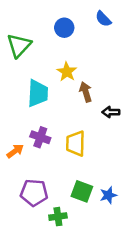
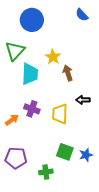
blue circle: (64, 28) -> (32, 20), moved, size x1.5
green triangle: (19, 45) -> (15, 51), moved
black arrow: (111, 112) -> (83, 100), moved
purple pentagon: (34, 193) -> (16, 158), moved

